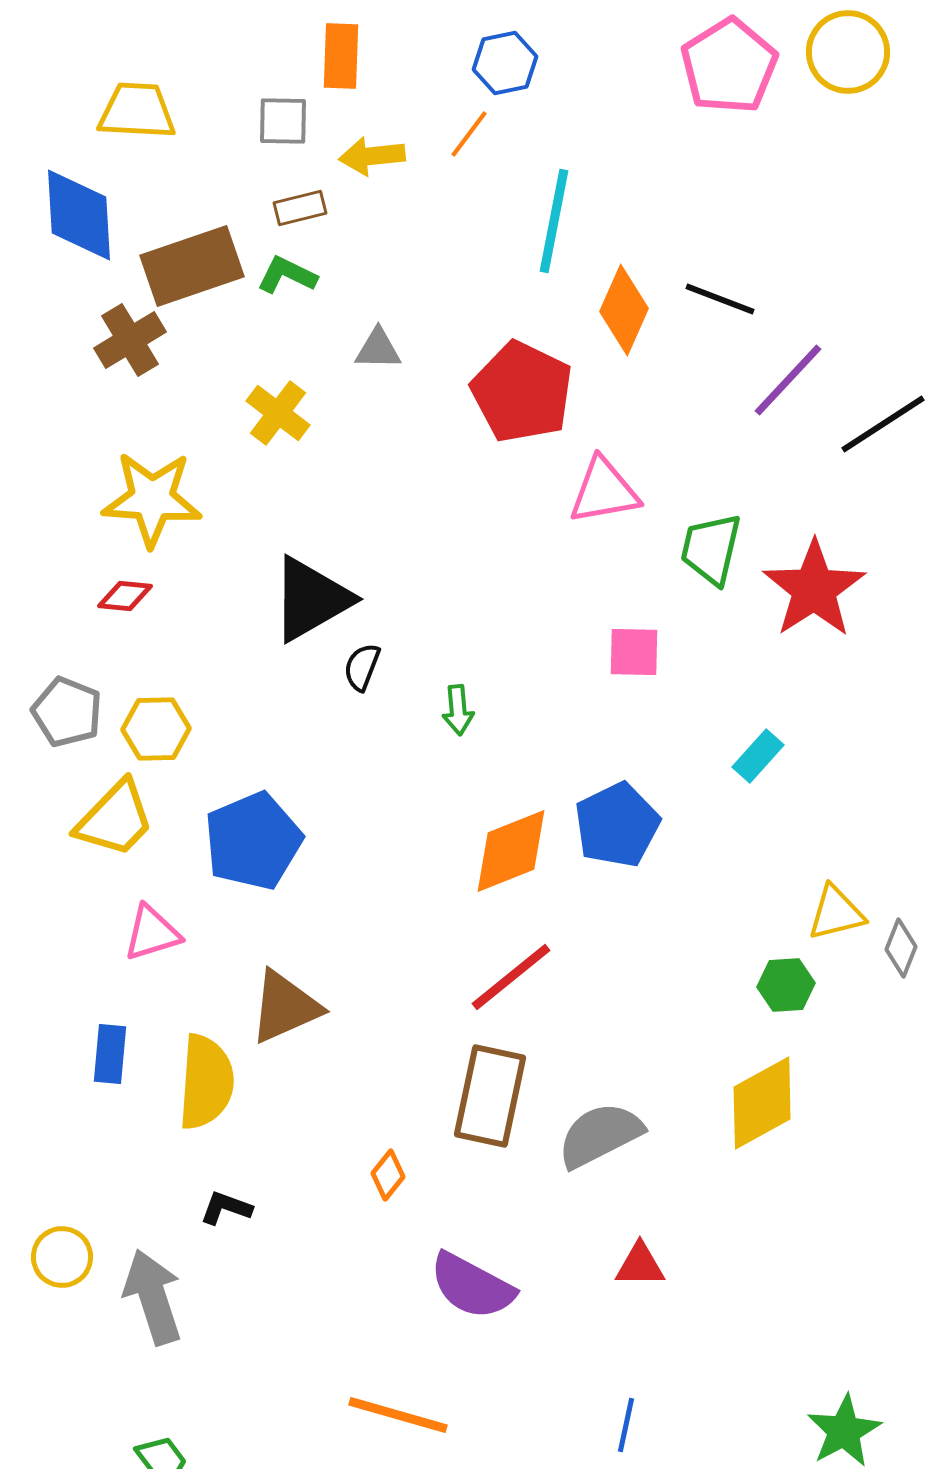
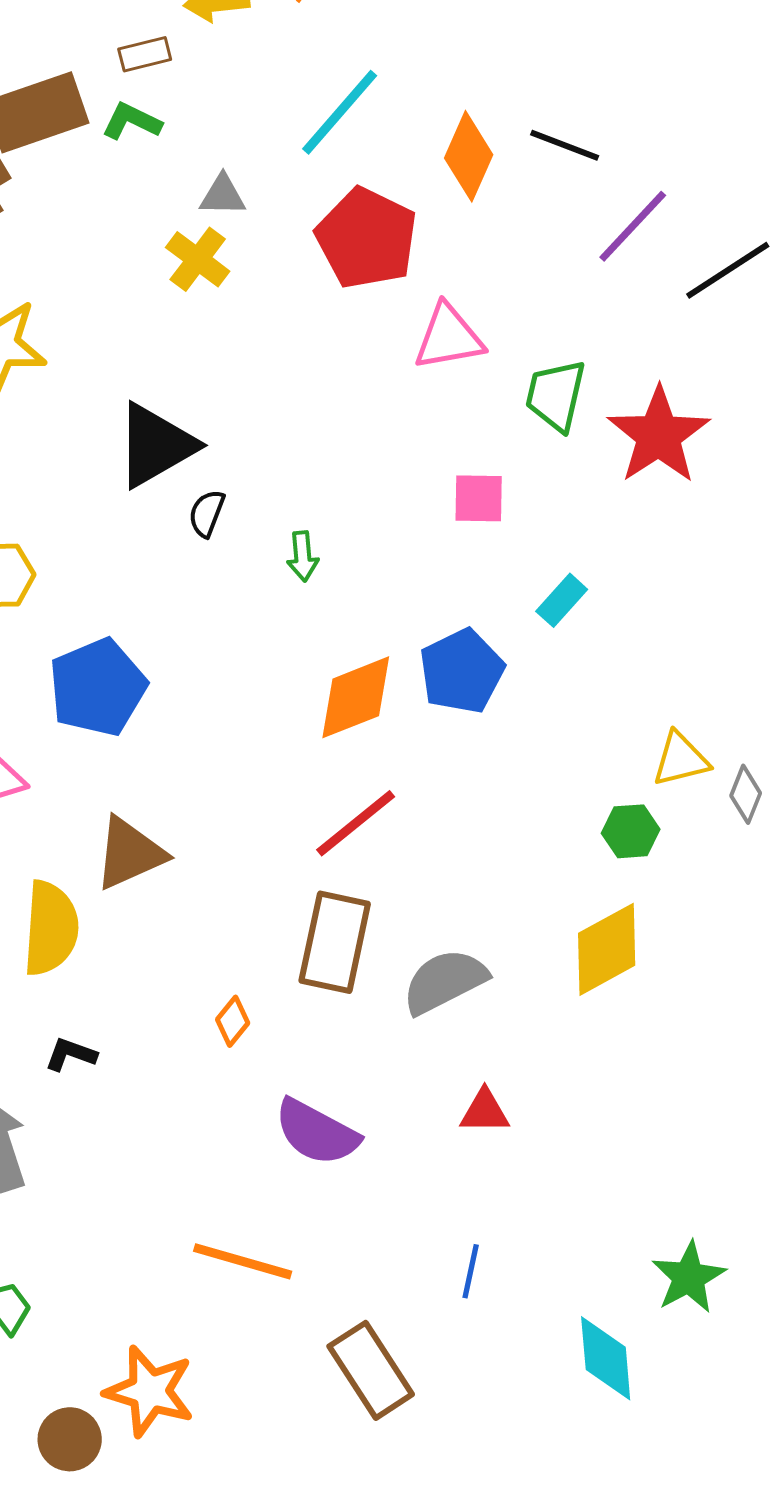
cyan line: (554, 221) -> (340, 112), moved, turned 30
yellow cross: (278, 413) -> (198, 259), moved
cyan rectangle: (758, 756) -> (562, 600), moved

